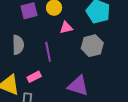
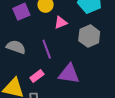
gray semicircle: (18, 45) -> (16, 47), turned -60
purple triangle: (78, 86) -> (69, 74), moved

